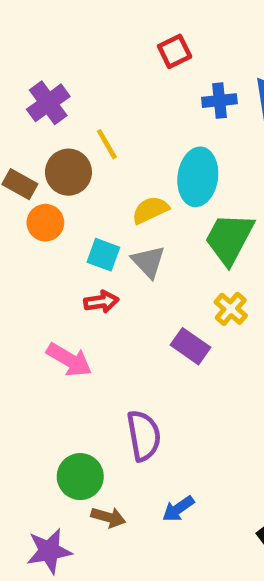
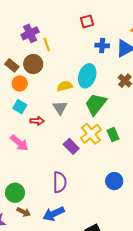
yellow line: (107, 144) -> (47, 45), moved
cyan square: (103, 255) -> (20, 107), moved
yellow cross: (231, 309) -> (91, 134), size x1.5
purple semicircle: (144, 436) -> (60, 182), moved
blue arrow: (178, 509) -> (54, 214), size x1.5

